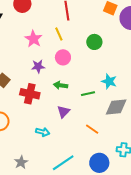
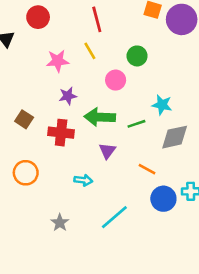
pink star: (33, 39) -> (58, 61), turned -30
pink circle: (63, 57) -> (116, 80), moved
green arrow: (61, 85) -> (100, 117), size x1.6
blue circle: (99, 163) -> (163, 199), moved

